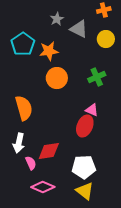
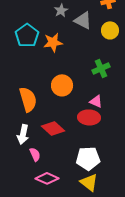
orange circle: (57, 78) -> (62, 85), moved
red ellipse: (85, 126) -> (89, 117), turned 70
red diamond: (49, 151) -> (53, 128), moved, turned 50

